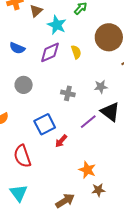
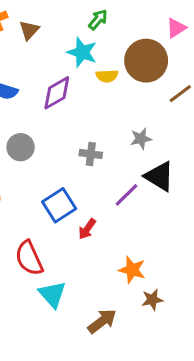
cyan star: (57, 25) -> (82, 52), moved
yellow semicircle: (76, 52) -> (107, 76), moved, turned 112
cyan triangle: (19, 193) -> (52, 294), moved

